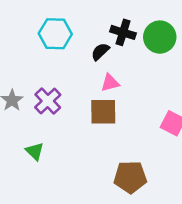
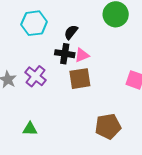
black cross: (123, 32) -> (65, 54), moved
green triangle: (35, 151) -> (30, 129), moved, turned -35

